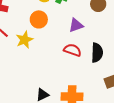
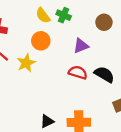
black semicircle: (97, 53) -> (104, 74), turned -60

